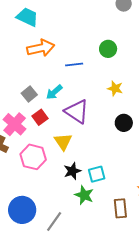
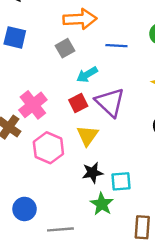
gray square: (29, 94) -> (65, 48), moved
red square: (40, 117) -> (78, 103), moved
blue circle: (22, 210) -> (25, 209), size x0.7
gray line: (54, 221) -> (60, 229), turned 40

